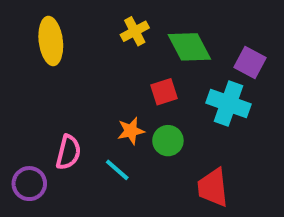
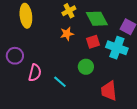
red square: (164, 92) -> (93, 42), moved
orange star: (131, 131) -> (67, 34), moved
purple circle: (29, 184) -> (15, 56), moved

